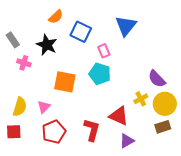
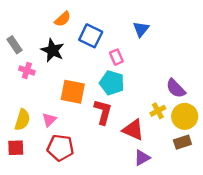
blue triangle: (126, 26) -> (141, 29), size x0.7
red L-shape: (92, 130) -> (103, 112), moved
red pentagon: (54, 132) -> (60, 148), turned 30

